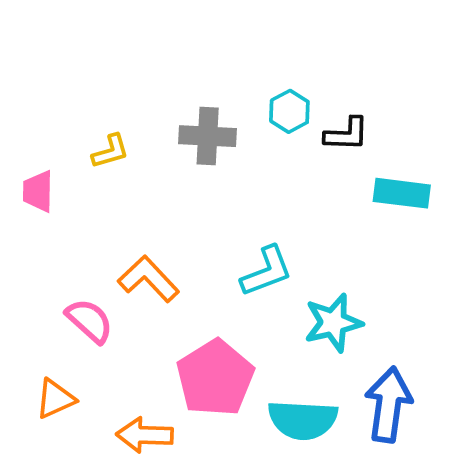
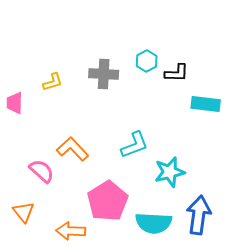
orange triangle: (55, 399) -> (24, 212), turned -45

